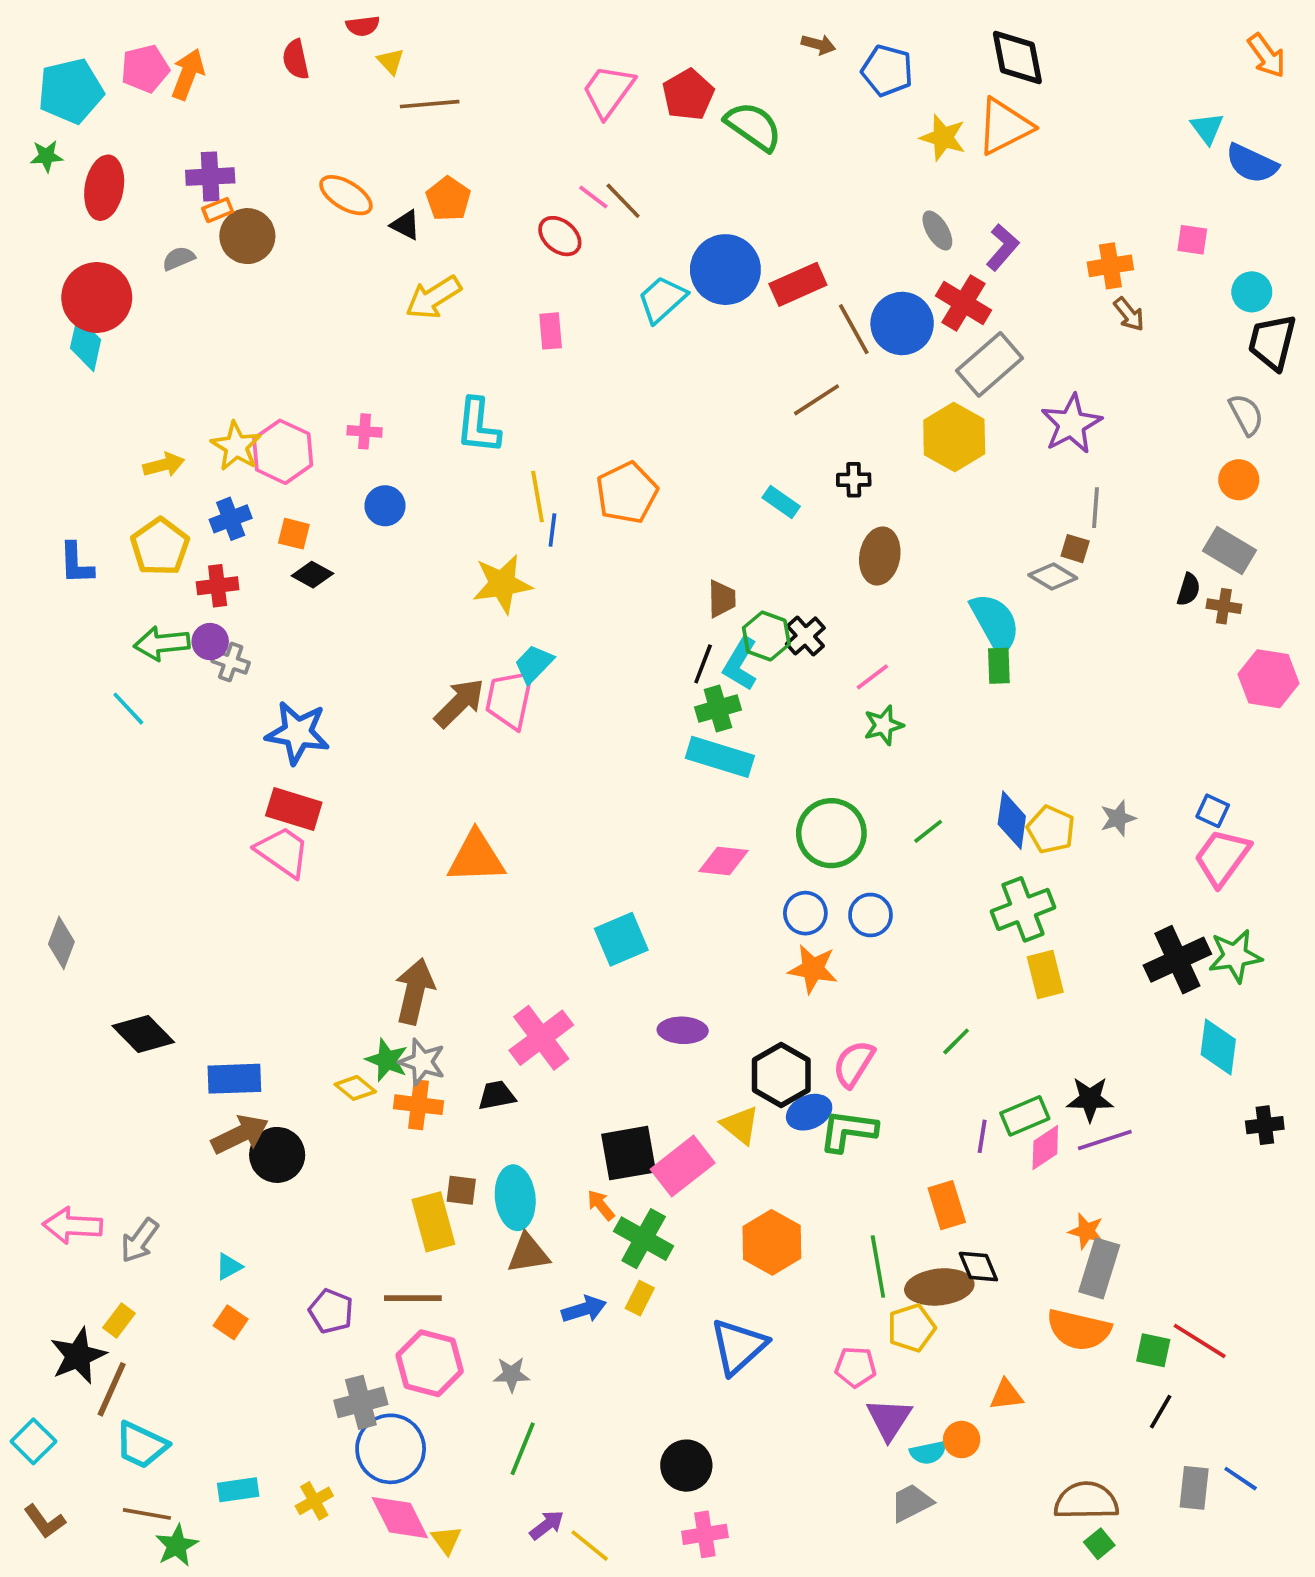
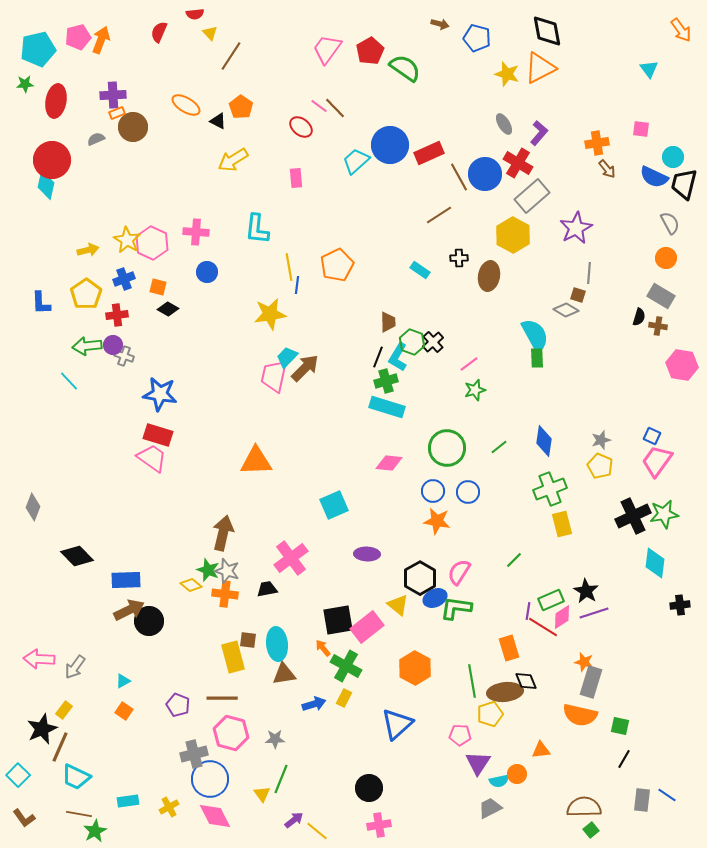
red semicircle: (296, 59) -> (159, 32), turned 35
brown line: (430, 104) -> (231, 56), turned -52
blue semicircle: (1252, 164) -> (654, 177), moved
pink cross: (365, 431) -> (196, 232), size x1.4
brown ellipse: (880, 556) -> (489, 276), moved
brown arrow: (459, 703) -> (305, 368), moved
yellow pentagon: (1051, 829) -> (600, 466), moved
black star: (1090, 1099) -> (586, 591), turned 30
red line: (1200, 1341) -> (543, 627), moved
yellow triangle: (446, 1540) -> (262, 794), moved

